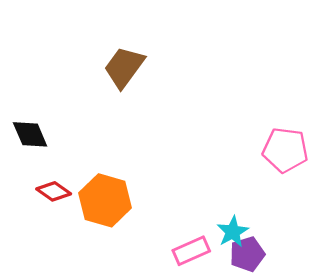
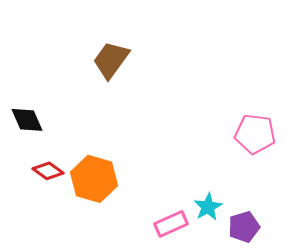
purple pentagon: (247, 254) -> (244, 227), moved

